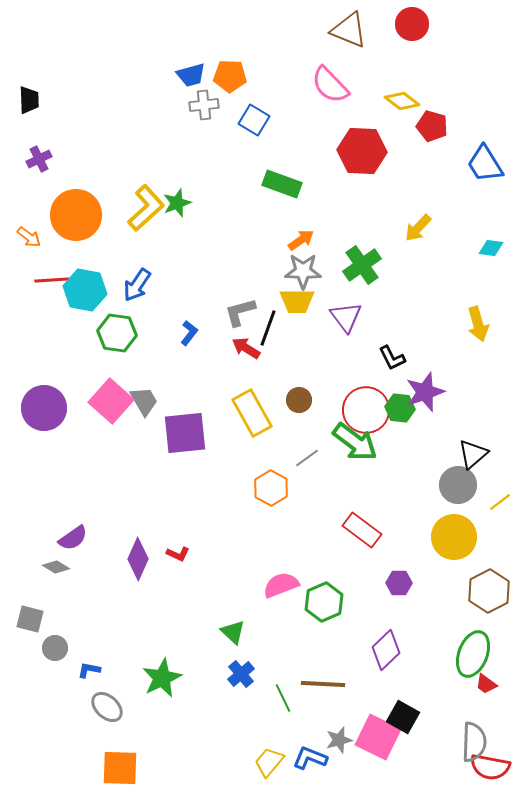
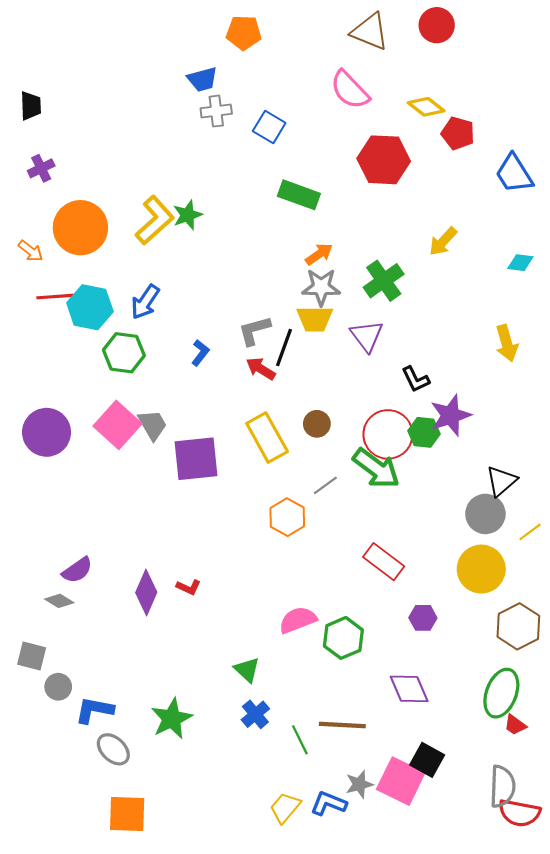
orange pentagon: (230, 76) -> (244, 33), moved
purple diamond: (386, 650) -> (409, 689), turned -69
blue L-shape: (89, 670) -> (94, 710), size x1.6

